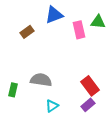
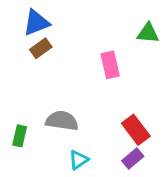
blue triangle: (54, 15) -> (36, 23), moved
pink rectangle: (79, 30) -> (110, 65), moved

